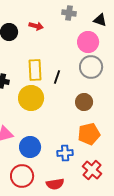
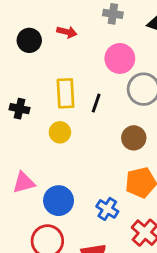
pink circle: (88, 42) -> (120, 58), moved
yellow circle: (31, 98) -> (60, 132), size x0.6
blue cross: (65, 153) -> (107, 209), turned 35

